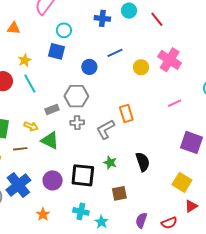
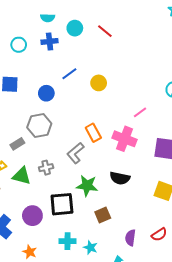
cyan circle: (64, 30) -> (19, 45), moved
pink cross: (170, 60) -> (125, 139), moved
gray cross: (77, 123) -> (46, 168), moved
black semicircle: (143, 162) -> (120, 178), turned 132
green star: (110, 163) -> (87, 186), size x1.5

